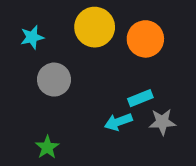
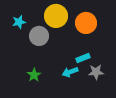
gray circle: (54, 80) -> (39, 36), moved
green star: (47, 147) -> (34, 75), moved

